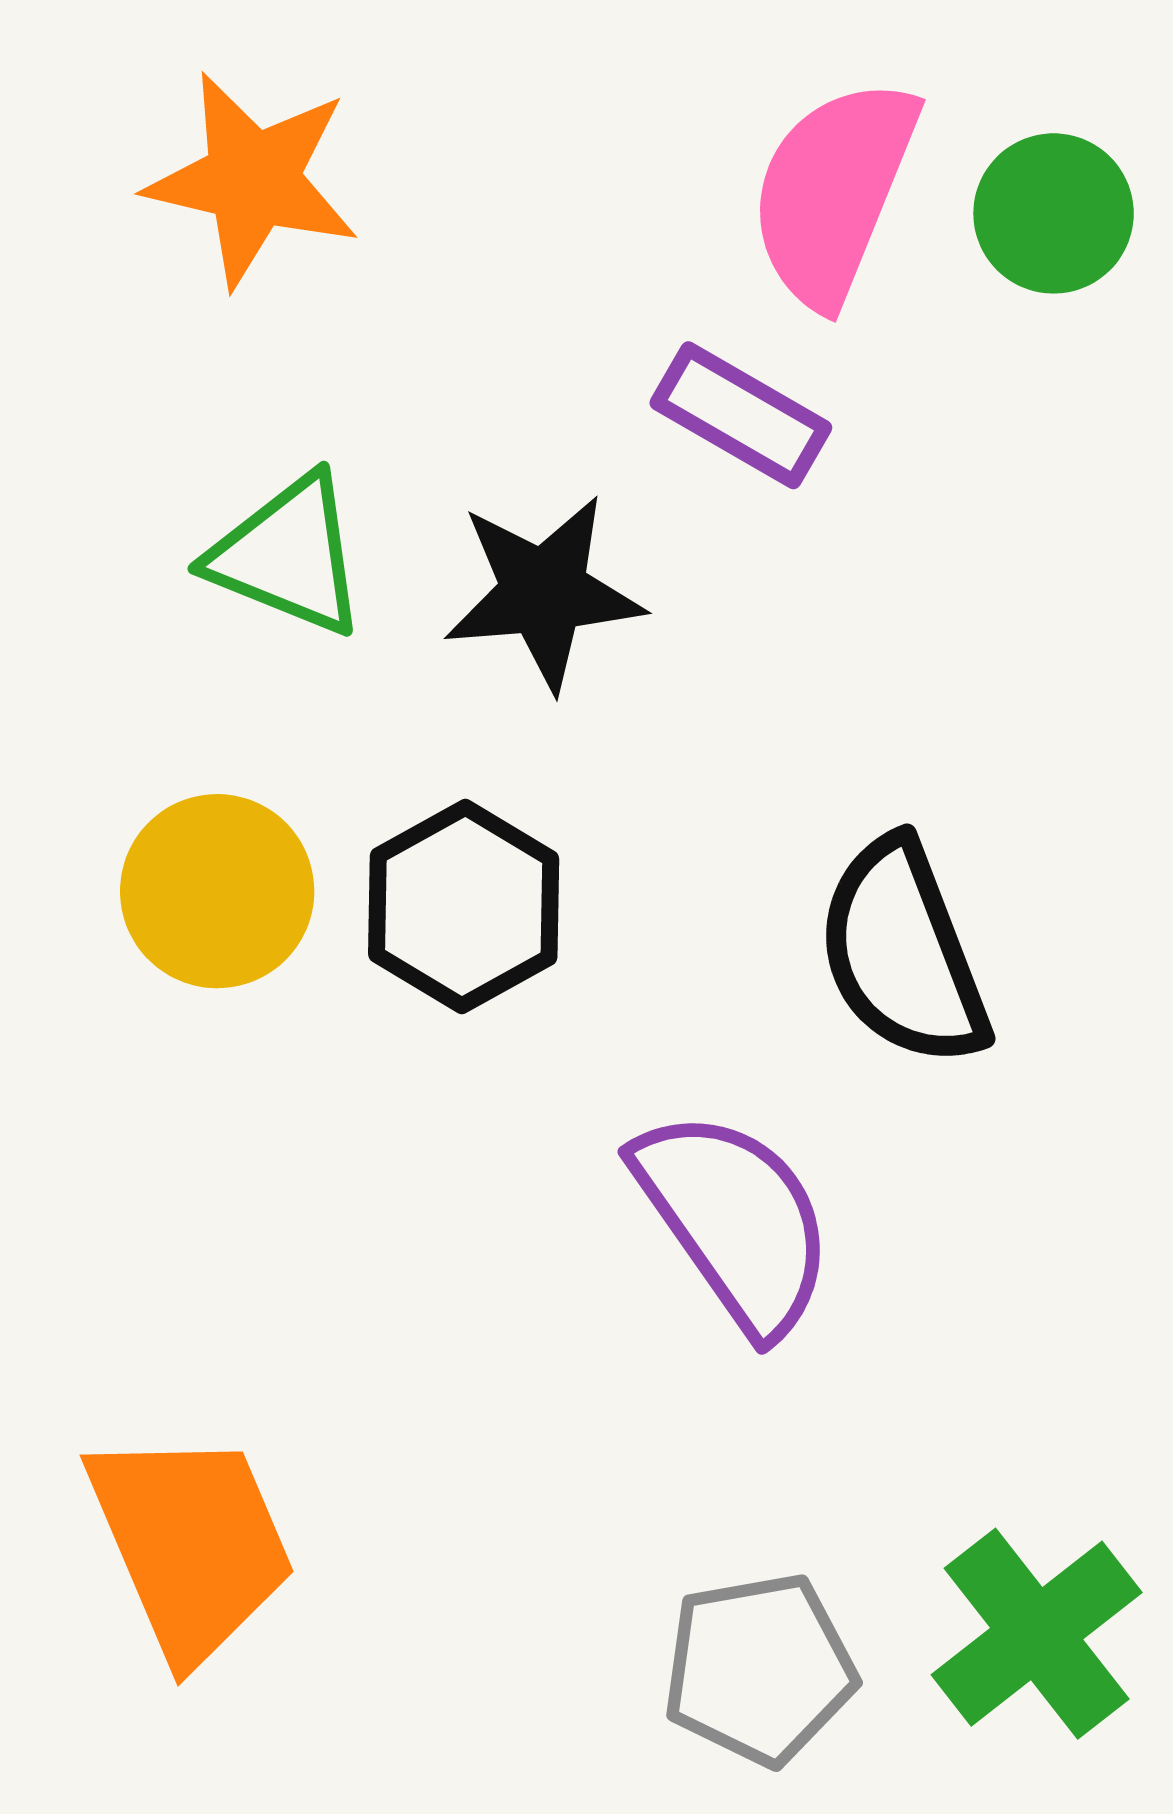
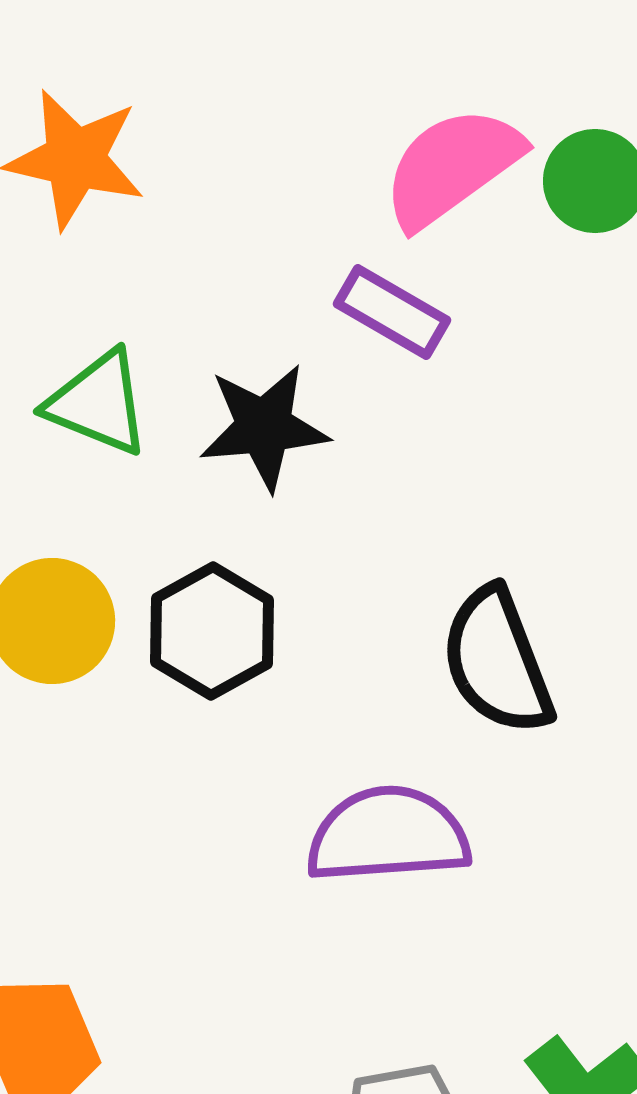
pink semicircle: (833, 192) -> (452, 167), turned 32
purple semicircle: (735, 1221) -> (388, 835), turned -59

